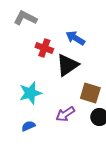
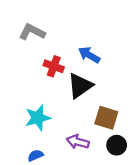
purple arrow: (65, 114) -> (78, 142), turned 48

